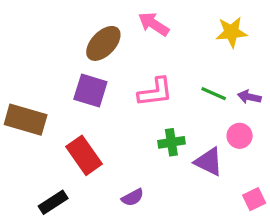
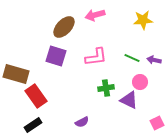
pink arrow: (154, 24) -> (95, 15), turned -48
pink circle: (240, 136) -> (140, 82), moved
red rectangle: (84, 155) -> (36, 96), moved

